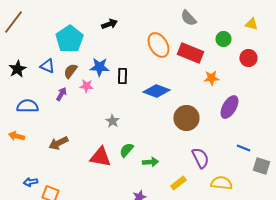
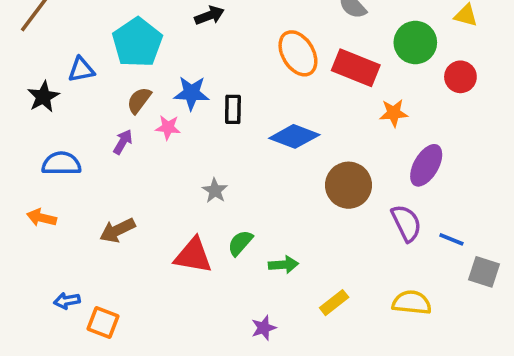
green circle: (223, 39) -> (415, 43), size x1.5
blue triangle: (47, 66) -> (81, 70), moved, turned -35
purple semicircle: (200, 158) -> (406, 223), moved

